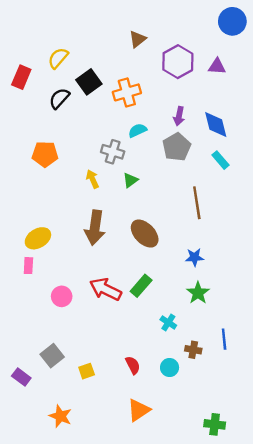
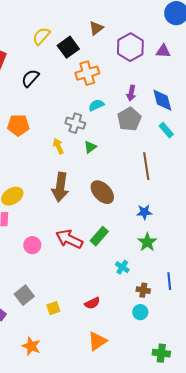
yellow semicircle: (58, 58) -> (41, 36), moved
black square: (89, 82) -> (68, 47), moved
red semicircle: (133, 365) -> (92, 303), turned 91
cyan circle: (170, 368) -> (140, 312), moved

